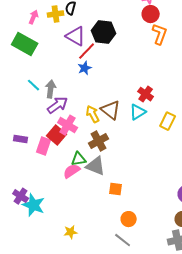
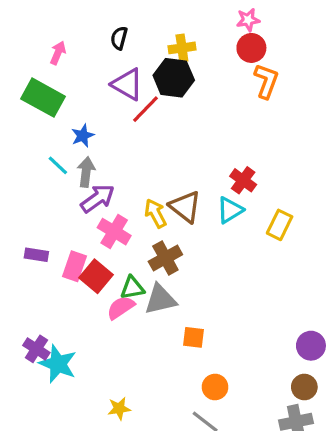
yellow cross: (56, 14) -> (182, 48), moved
blue star: (85, 68) -> (83, 136), moved
red square: (57, 135) -> (96, 276), moved
gray triangle: (96, 166) -> (160, 299), turned -35

